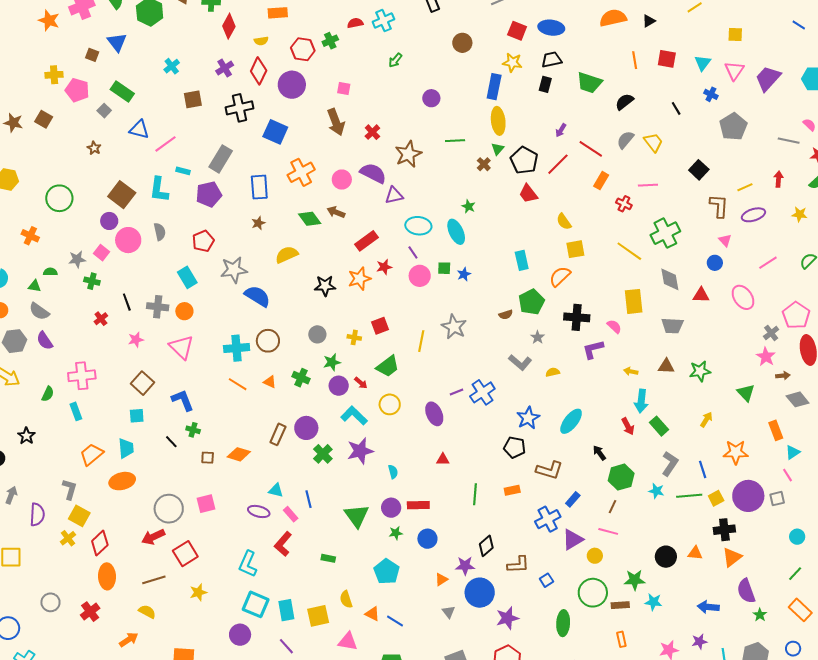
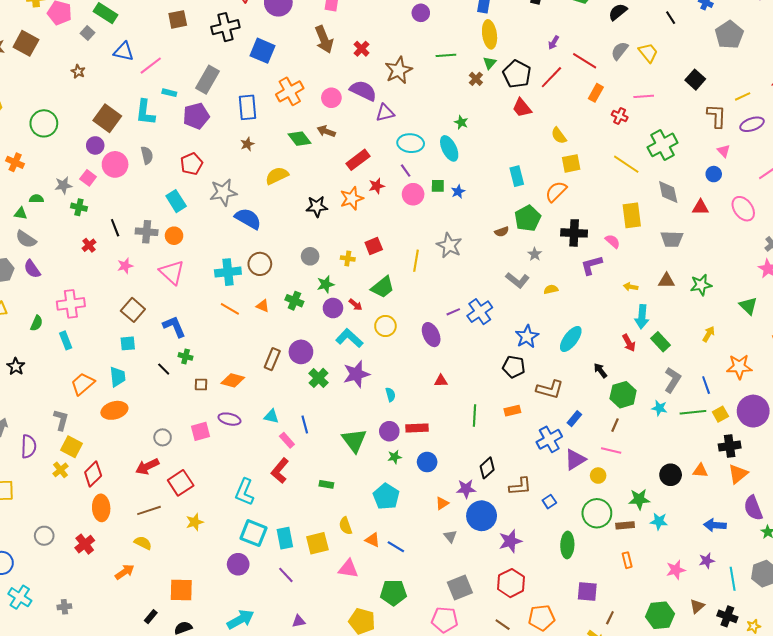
brown square: (44, 119) -> (26, 43), size x1.4
gray circle: (169, 509) -> (163, 437), size x0.6
purple ellipse: (259, 511) -> (229, 419), moved

